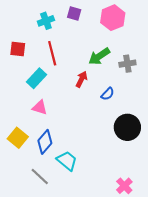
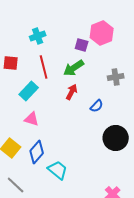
purple square: (74, 13) -> (82, 45), moved
green arrow: (99, 56) -> (74, 68), moved
gray line: (40, 176) -> (16, 185), moved

